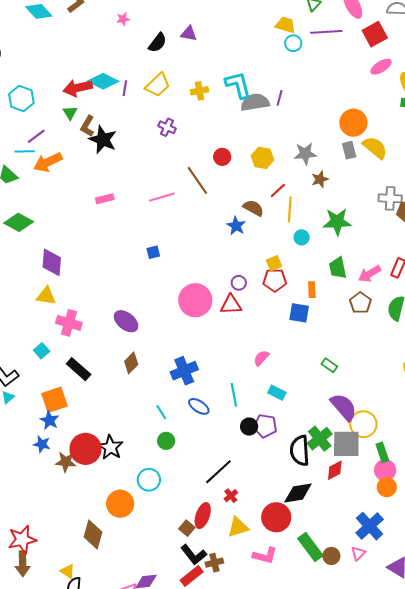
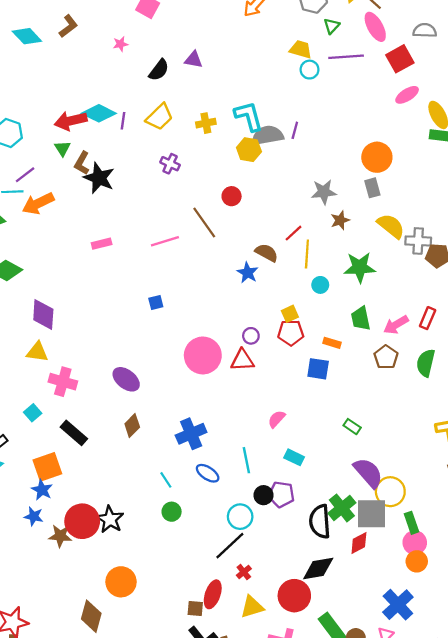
yellow semicircle: (375, 148) -> (391, 226), moved
yellow hexagon: (262, 158) -> (249, 150), moved
orange rectangle: (312, 290) -> (332, 343), turned -70
cyan circle: (149, 480) -> (240, 517), moved
brown square: (187, 528) -> (195, 608), turned -35

